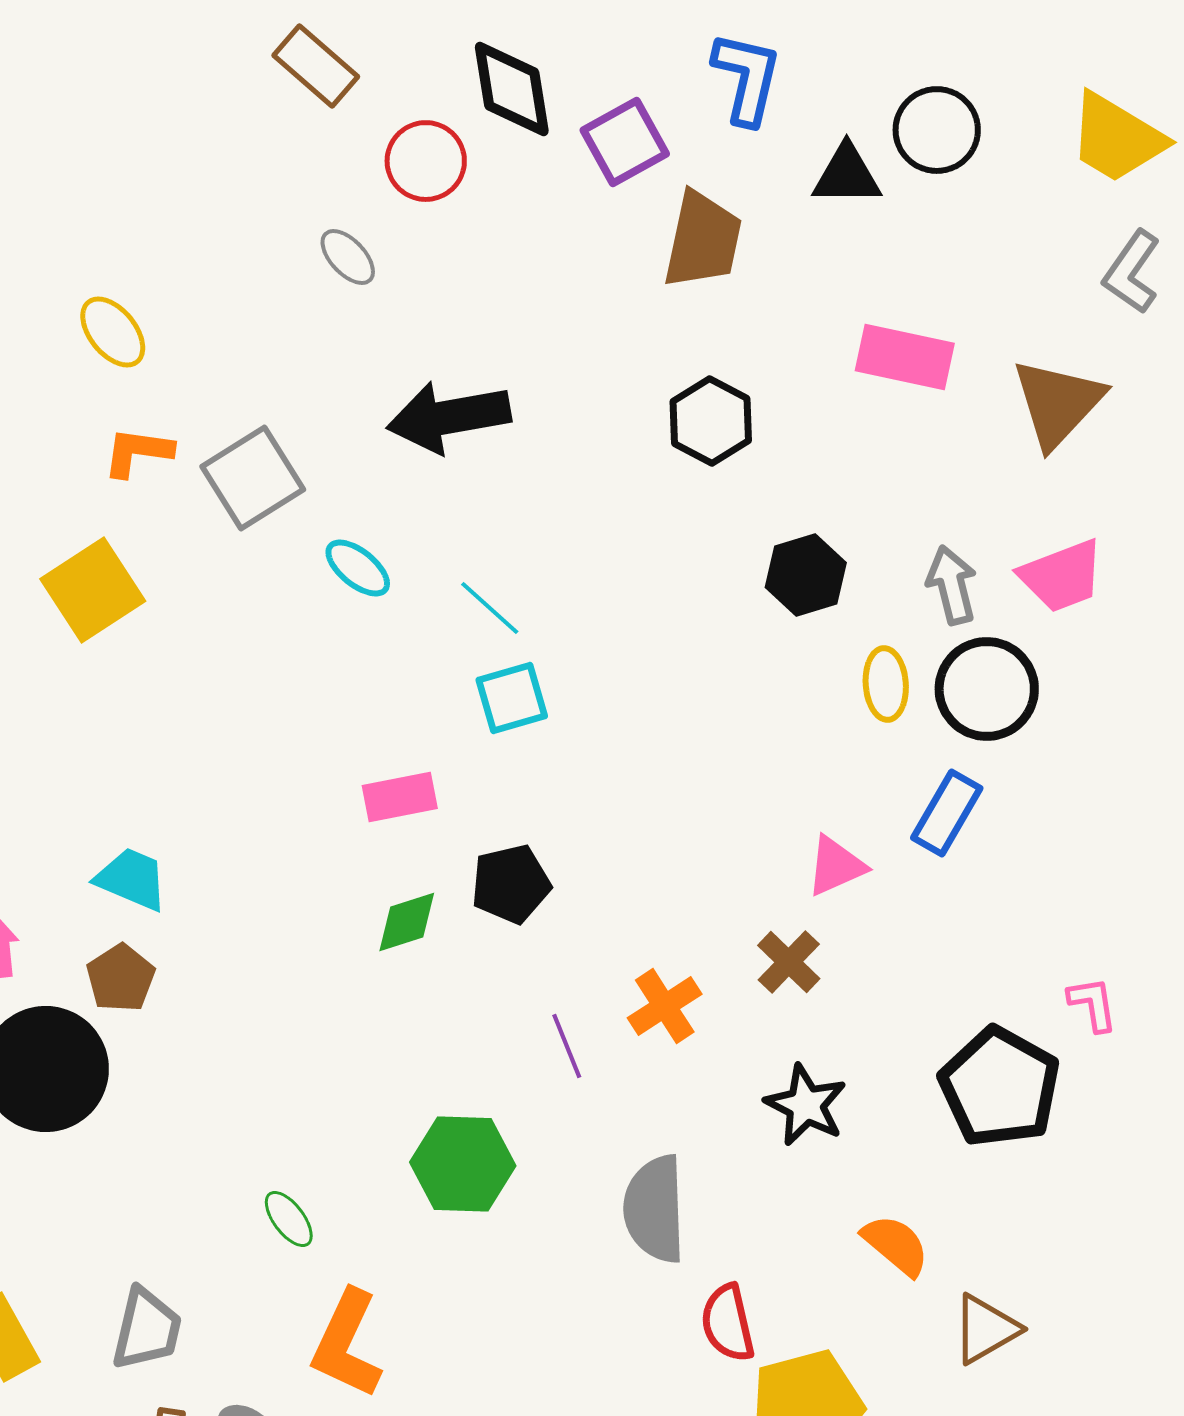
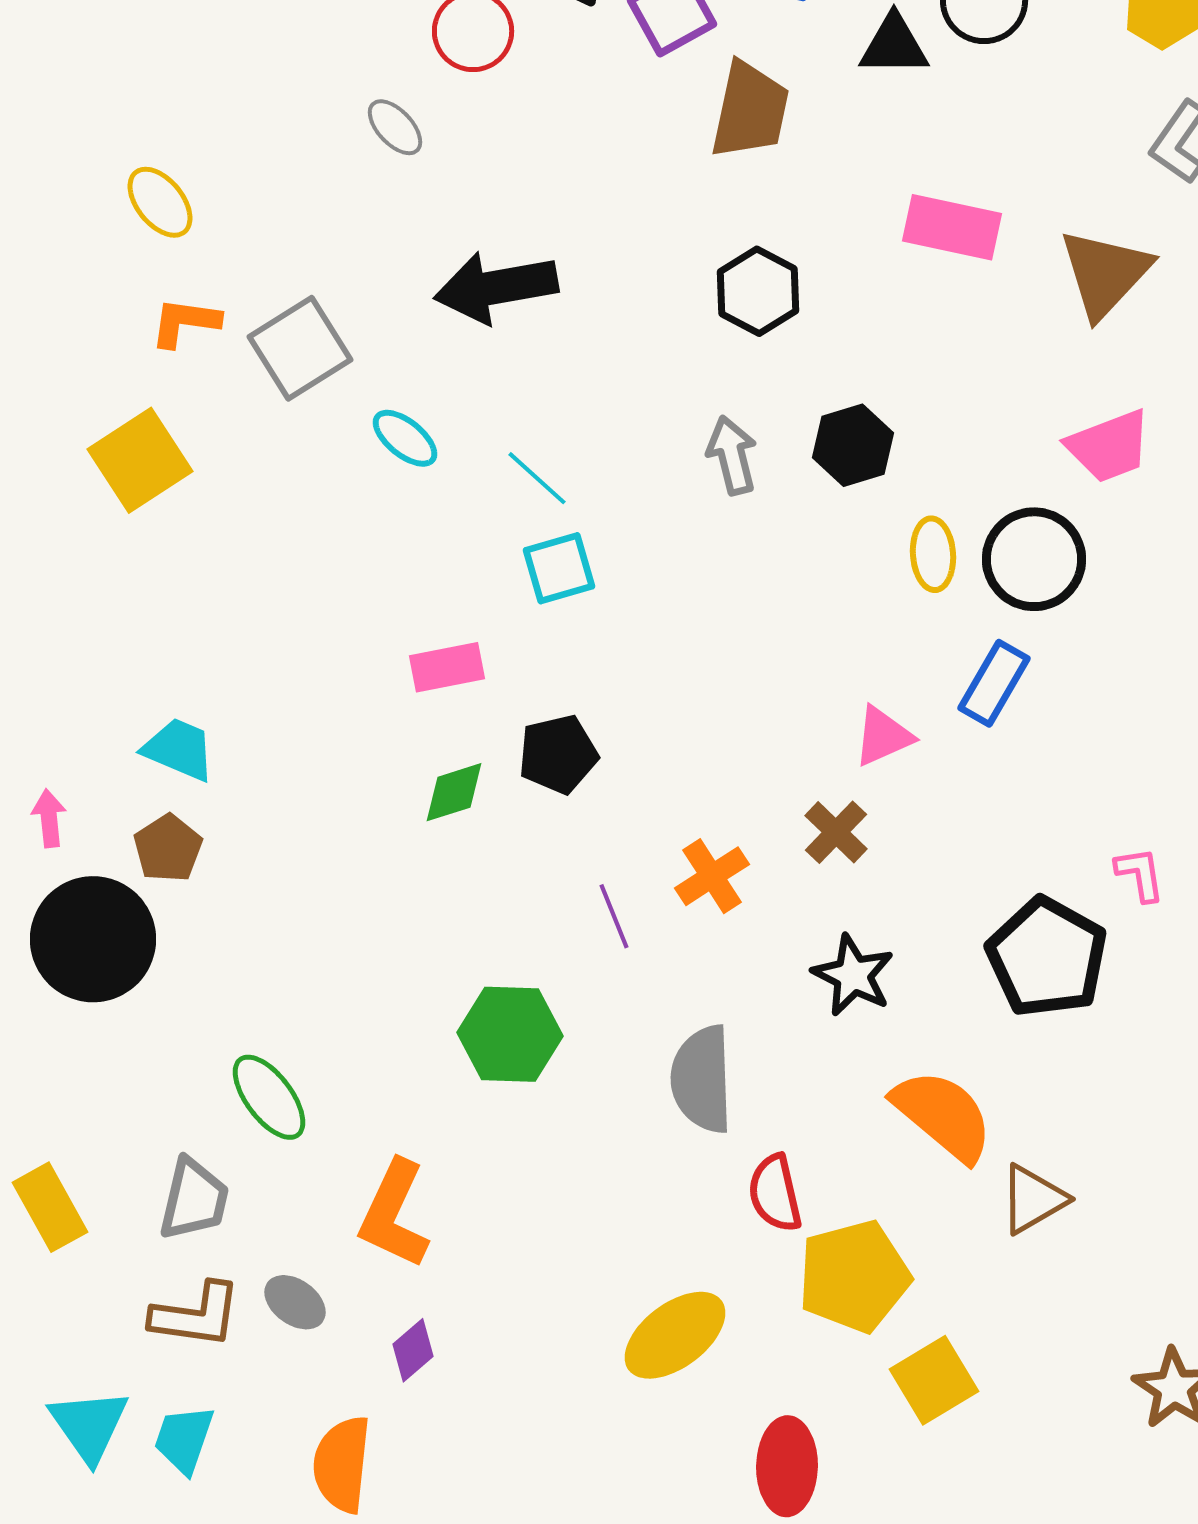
gray arrow: (952, 585) -> (732, 455), moved
green ellipse: (289, 1219) -> (269, 1097), moved, size x1.5
orange semicircle: (896, 1245) -> (943, 1115), size x1.5

